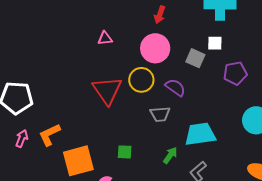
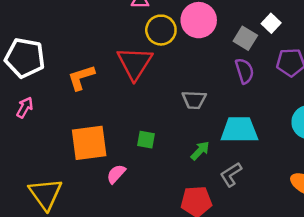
white square: (215, 43) -> (271, 23), turned 35
yellow circle: (141, 80) -> (161, 30), moved
purple semicircle: (175, 87) -> (244, 71), moved, turned 30
orange L-shape: (49, 135) -> (81, 77), moved

